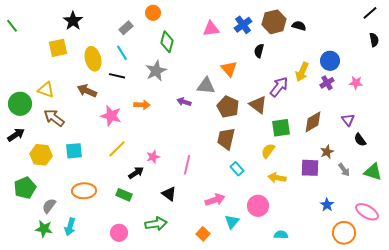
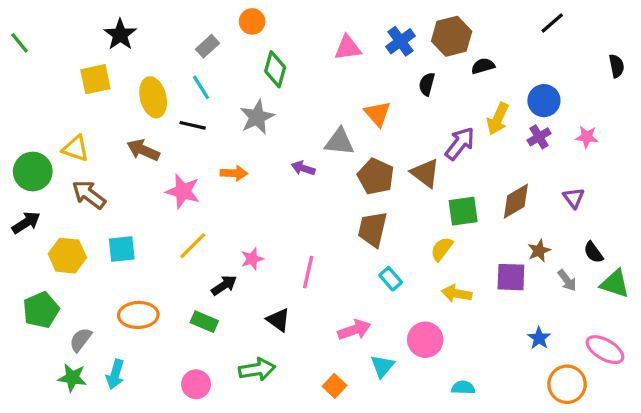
black line: (370, 13) -> (552, 23), moved
black semicircle: (299, 26) -> (483, 66), moved, turned -32
black semicircle: (360, 140) -> (593, 252), moved

